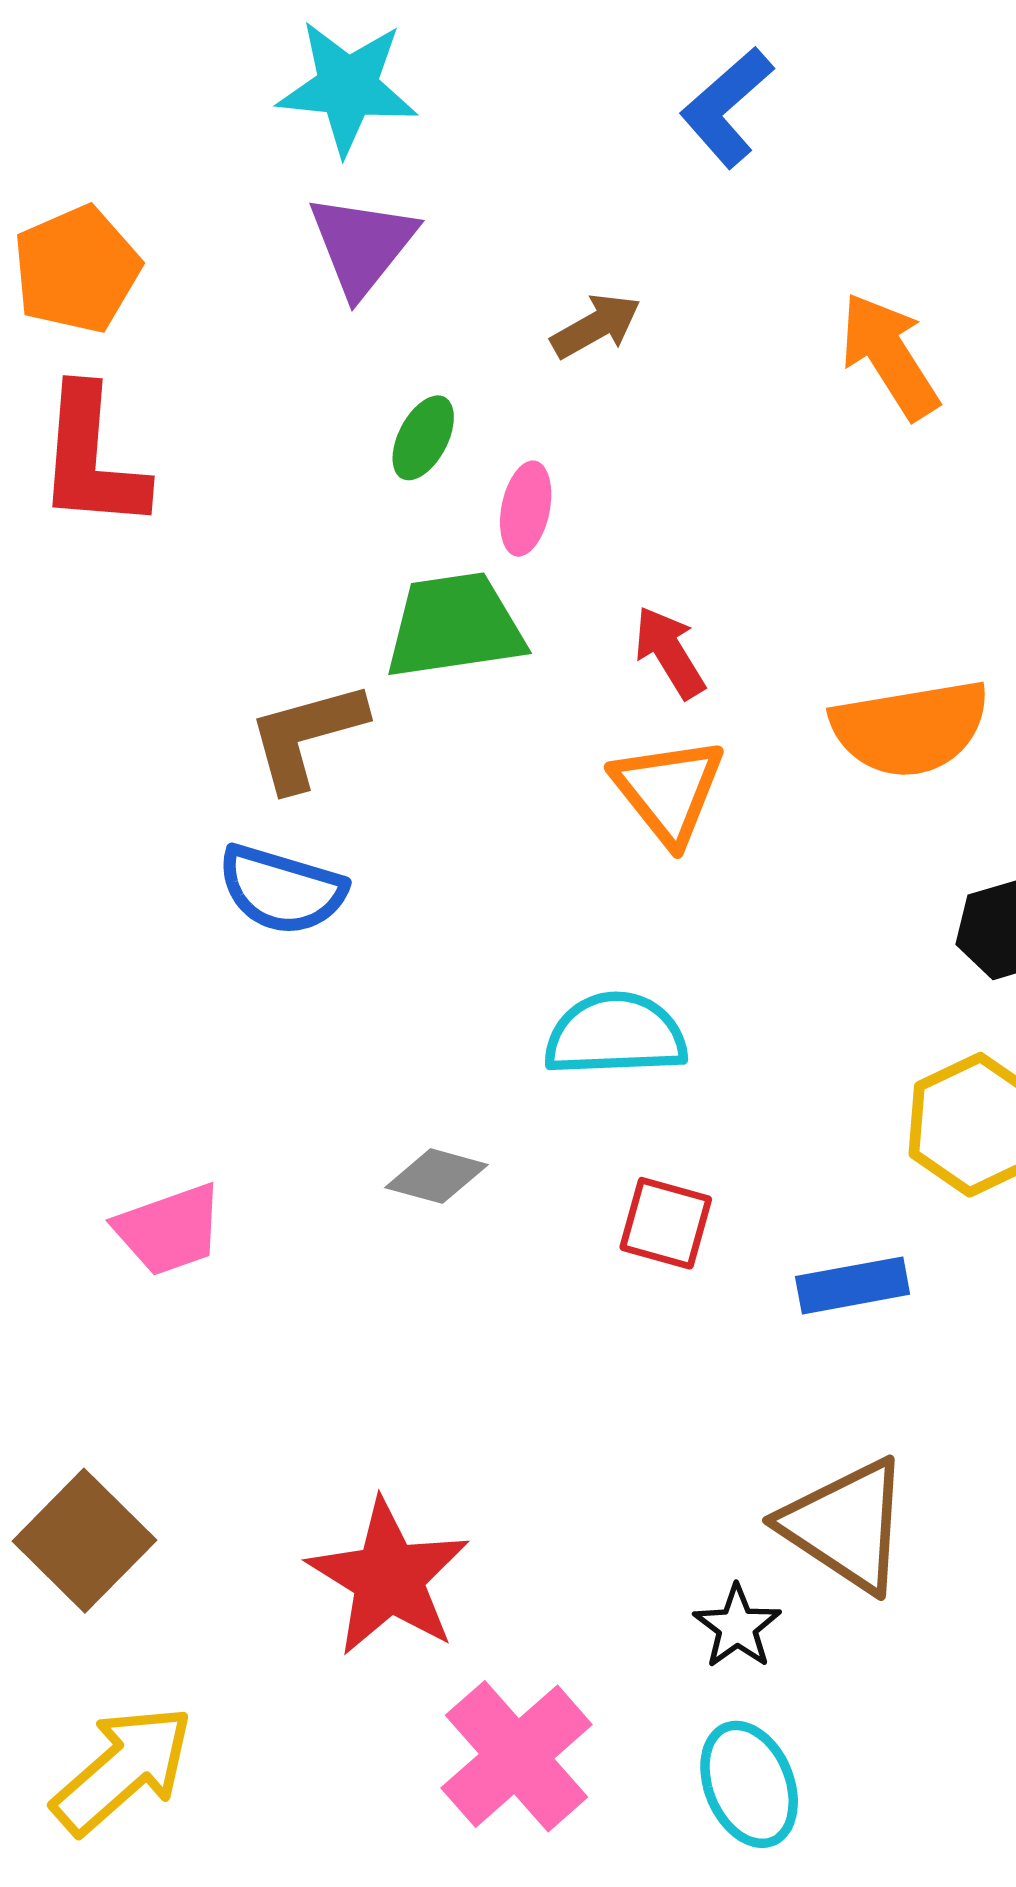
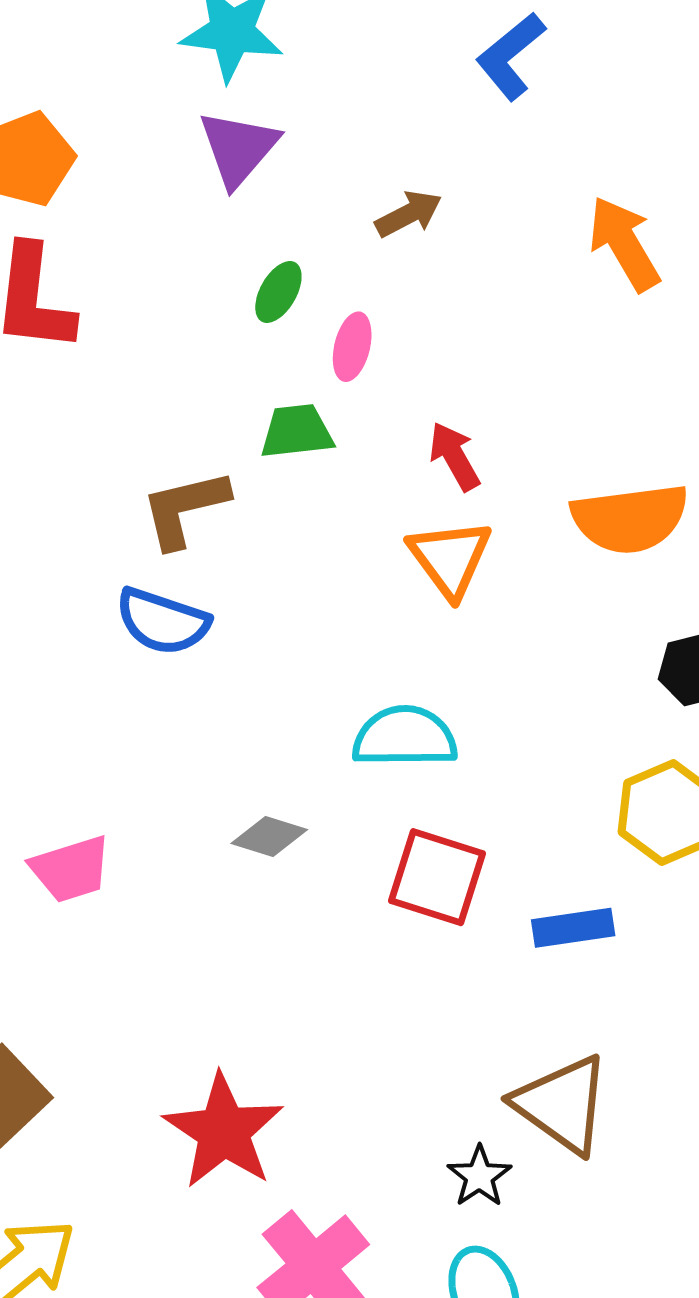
green trapezoid: (455, 626) -> (297, 431), size x0.7
red square: (666, 1223) -> (437, 877), size x1.4

